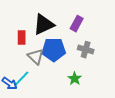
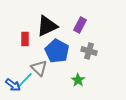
blue pentagon: (54, 50) -> (57, 51), turned 30
gray triangle: (36, 57) -> (39, 68), moved

